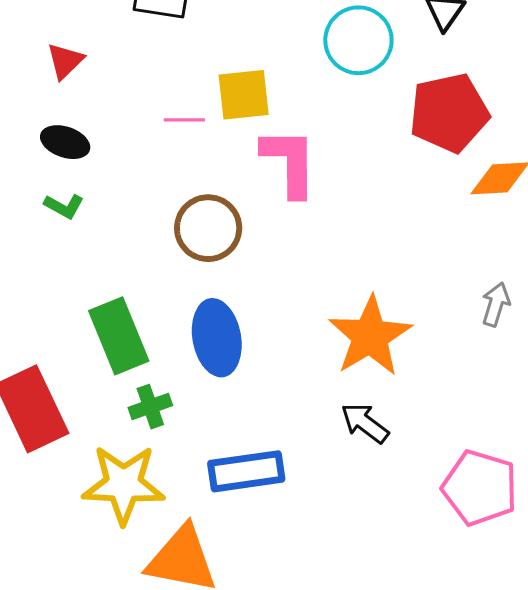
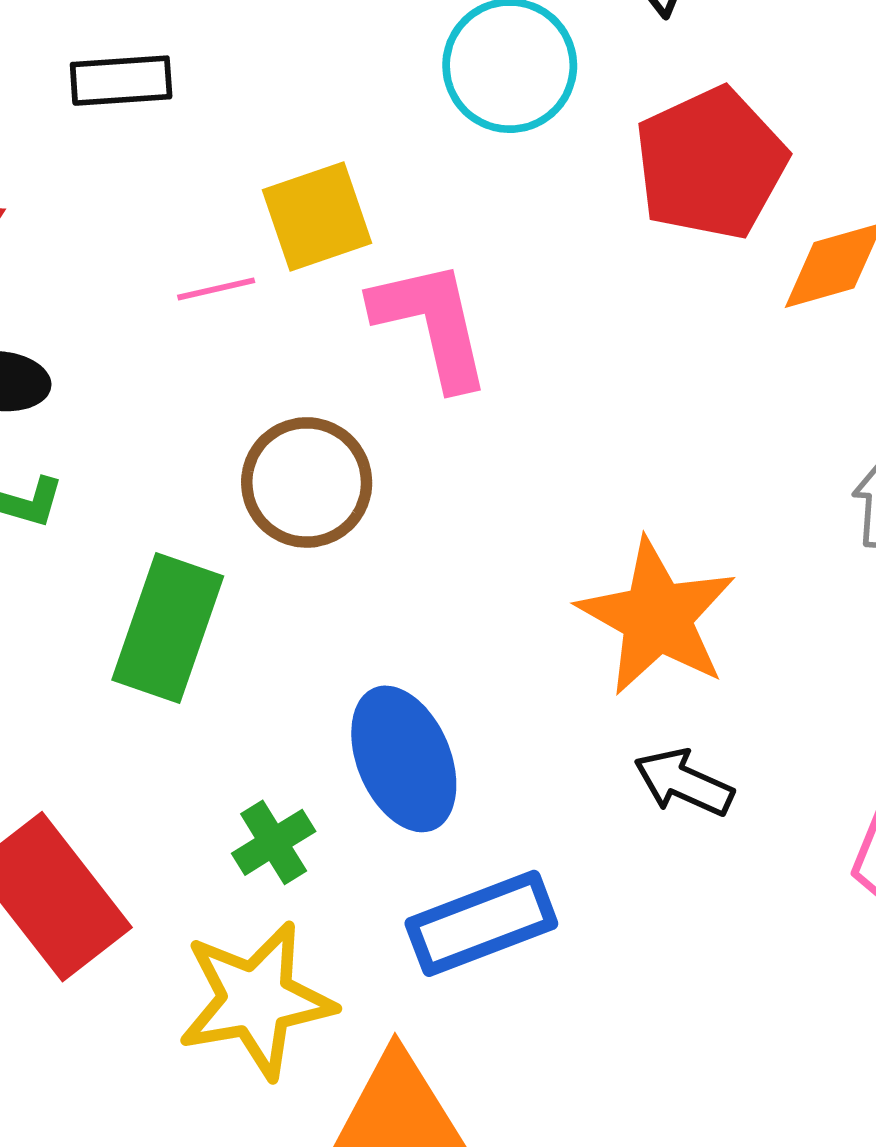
green rectangle: (119, 336) -> (168, 628), moved, turned 54
blue ellipse: (217, 338) -> (404, 759), moved

